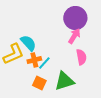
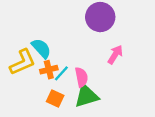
pink arrow: (74, 36) -> (115, 55), moved
pink semicircle: (81, 57) -> (81, 77), moved

